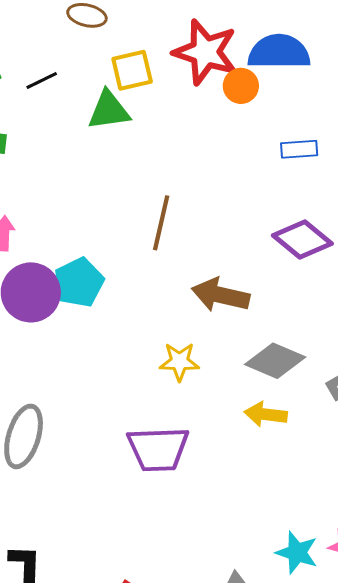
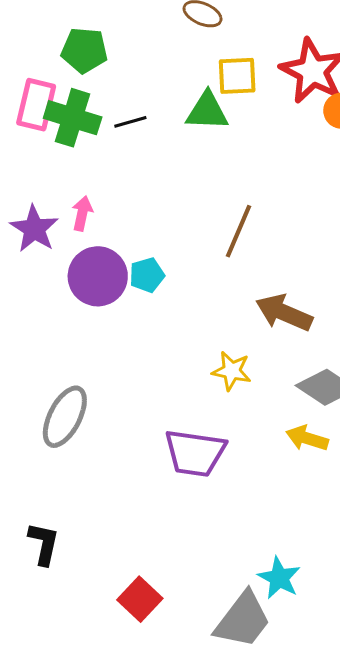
black line: (42, 80) -> (130, 122), moved
cyan pentagon: (79, 282) -> (147, 275), size x0.7
cyan star: (297, 553) -> (279, 578), moved

